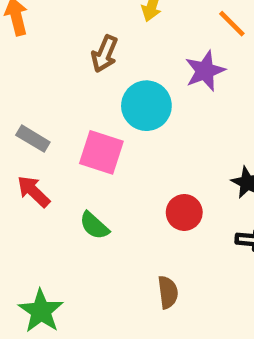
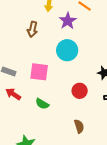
purple star: (205, 71) -> (68, 21), moved
cyan circle: (146, 106) -> (67, 50), moved

